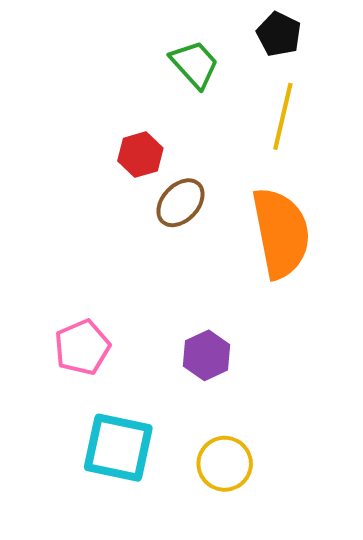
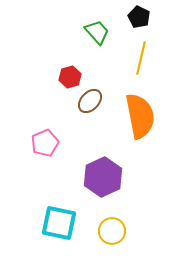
pink pentagon: (82, 347) -> (45, 143), moved
purple hexagon: (207, 355) -> (103, 177), size x1.6

